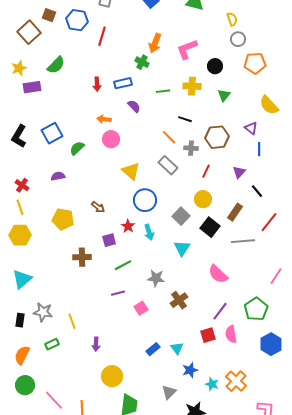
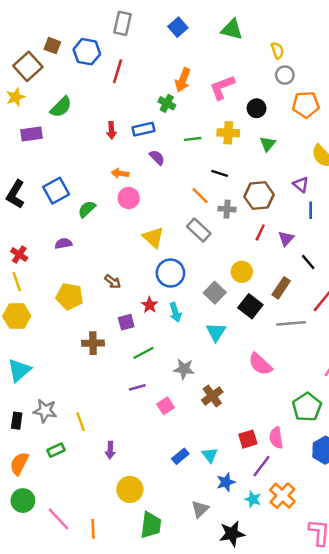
yellow star: (19, 68) -> (15, 97), moved
red line: (206, 171) -> (260, 232), moved
purple line: (220, 311) -> (261, 466), moved

